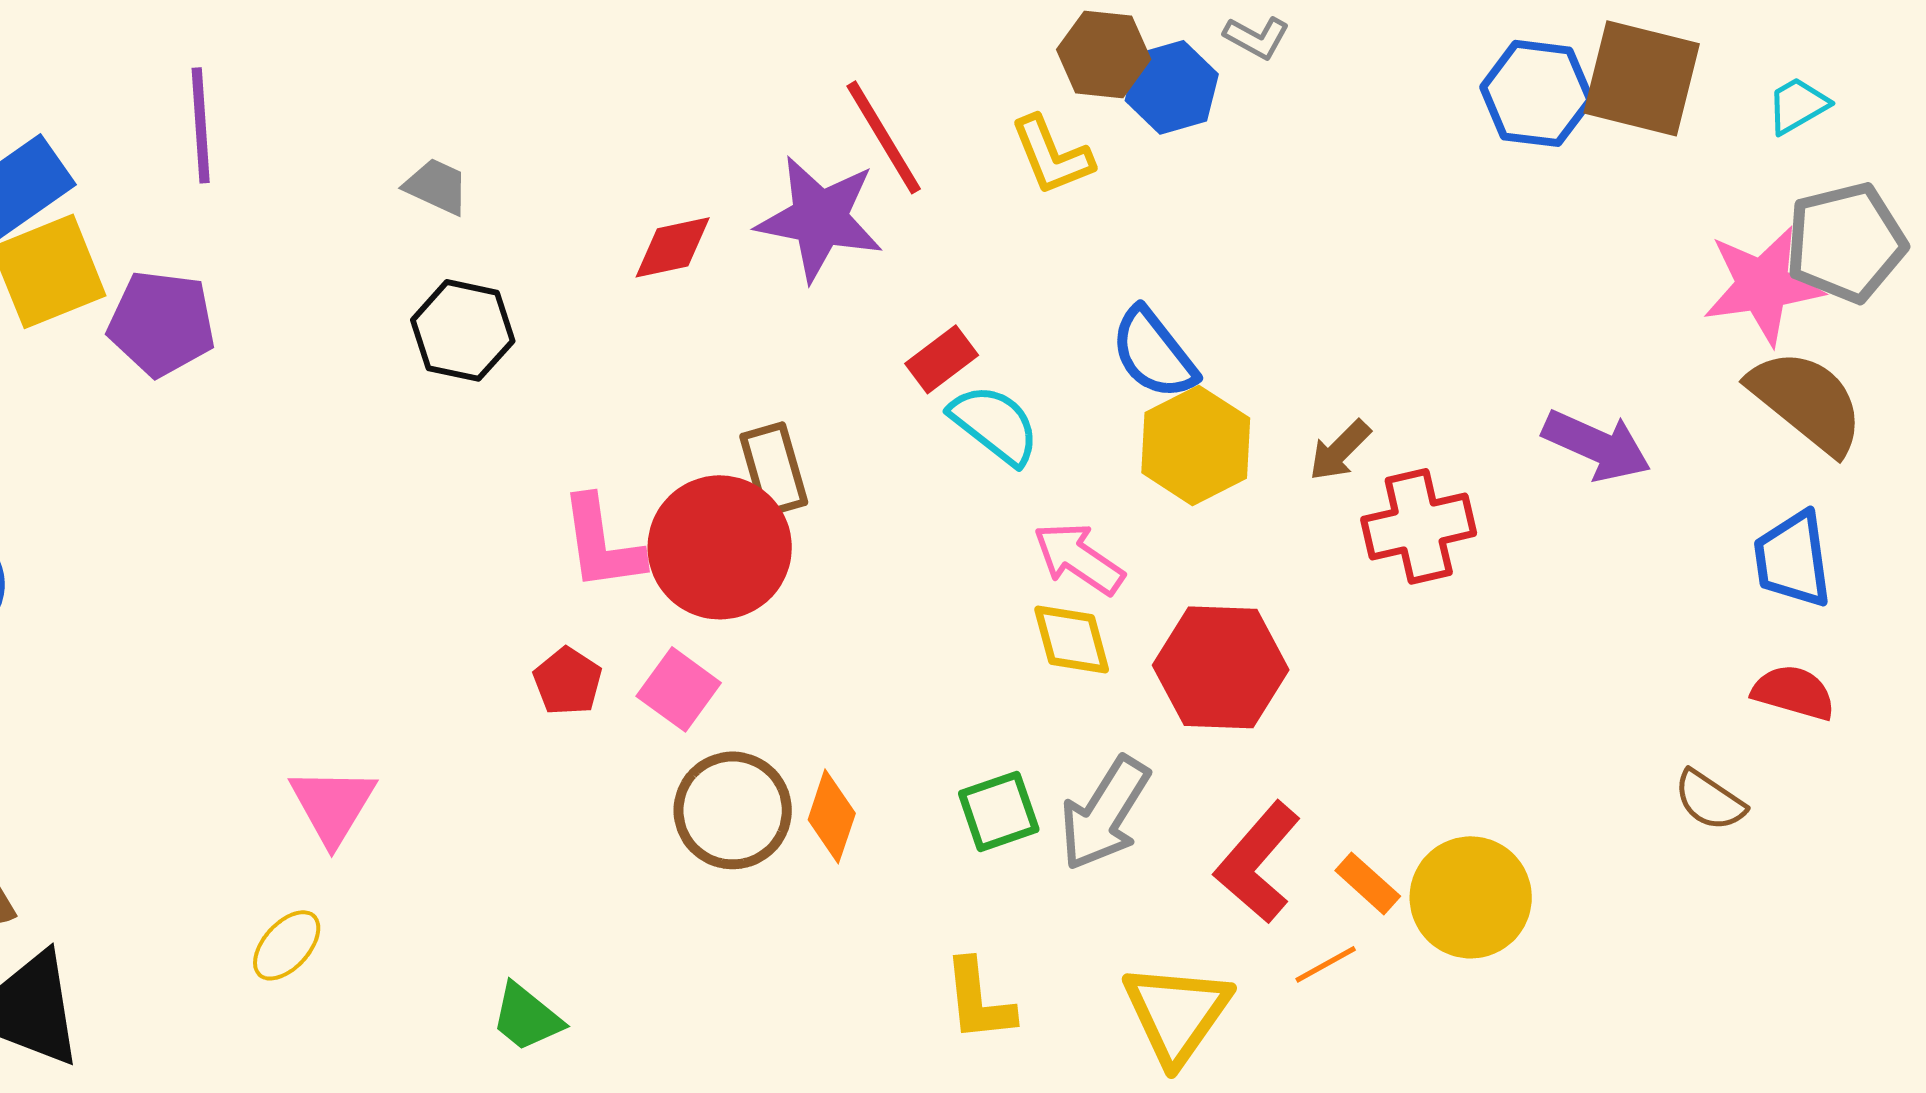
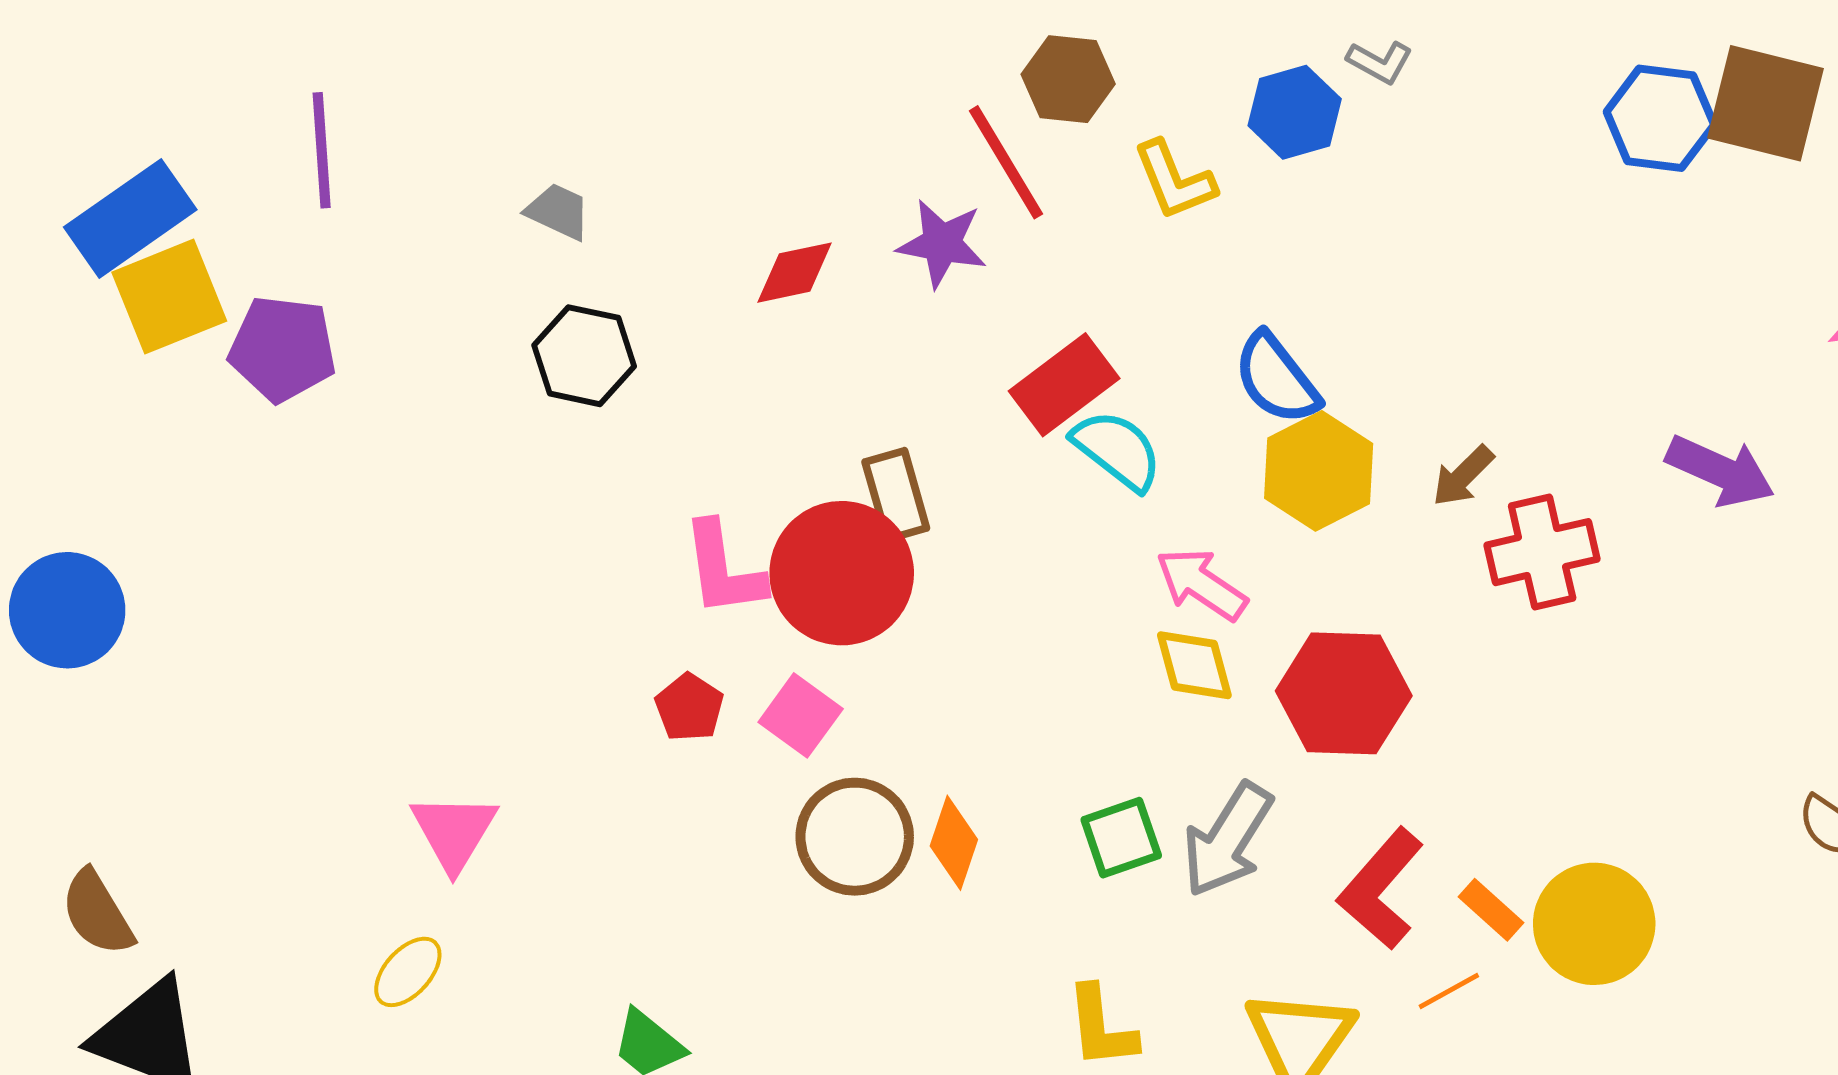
brown hexagon: (1104, 54) -> (1068, 79), moved
purple star: (820, 218) -> (942, 243), size x0.7
red rectangle: (942, 359) -> (1064, 385), size x1.5

